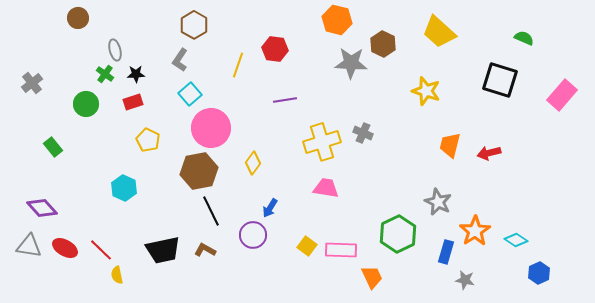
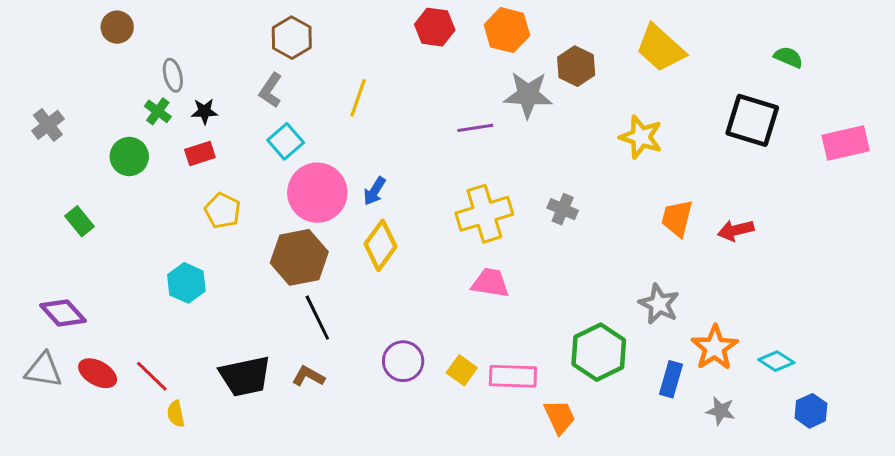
red hexagon: (275, 49) -> (435, 27), moved
pink rectangle: (562, 95) -> (846, 143), turned 36
purple line: (285, 100) -> (475, 128), moved
gray cross: (363, 133) -> (563, 209), moved
yellow diamond: (253, 163) -> (381, 245), size x1.4
blue arrow: (270, 208) -> (375, 191), moved
purple circle: (253, 235) -> (403, 361), moved
gray star: (465, 280) -> (721, 411), moved

